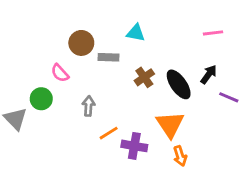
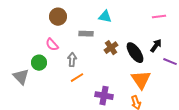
brown circle: (81, 43) -> (58, 17), moved
gray arrow: (88, 106) -> (72, 60), moved
orange triangle: (170, 125) -> (141, 80), moved
orange line: (109, 133) -> (77, 78), moved

